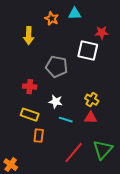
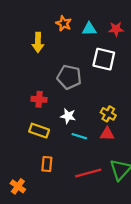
cyan triangle: (75, 14) -> (89, 29), moved
red star: (102, 33) -> (116, 29), moved
orange rectangle: (39, 136) -> (47, 164), moved
red line: (74, 153) -> (88, 173), turned 35

